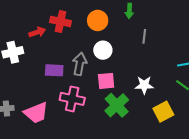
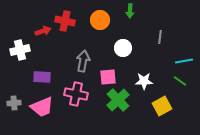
gray line: (144, 36) -> (160, 37), moved
white circle: (103, 50) -> (123, 48), moved
purple rectangle: (54, 70) -> (42, 77), moved

